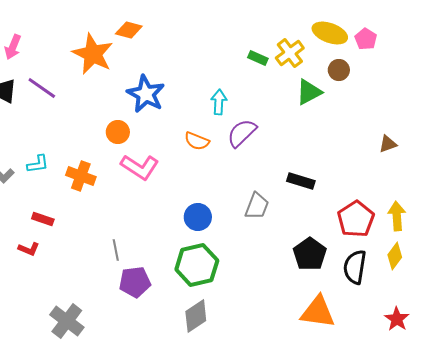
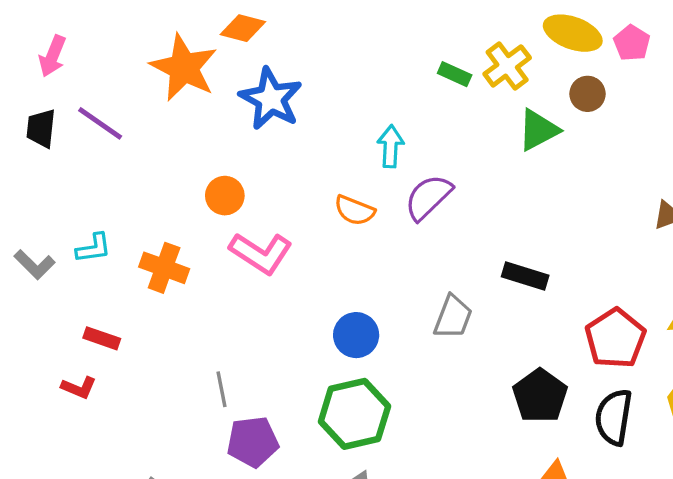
blue star: (146, 94) -> (271, 99), moved

